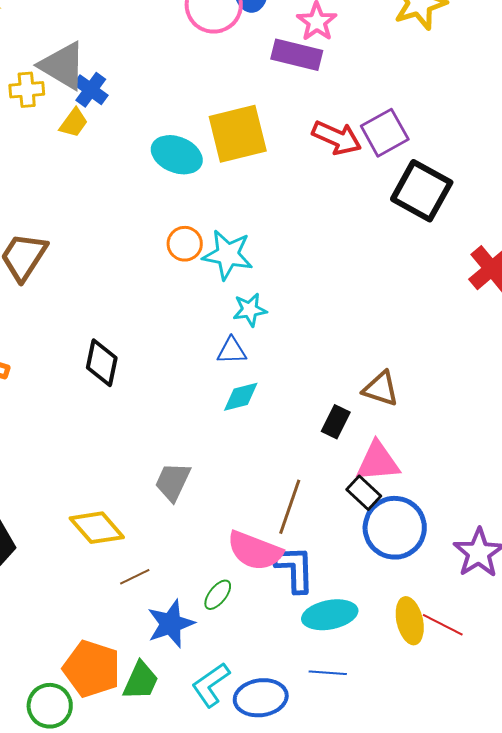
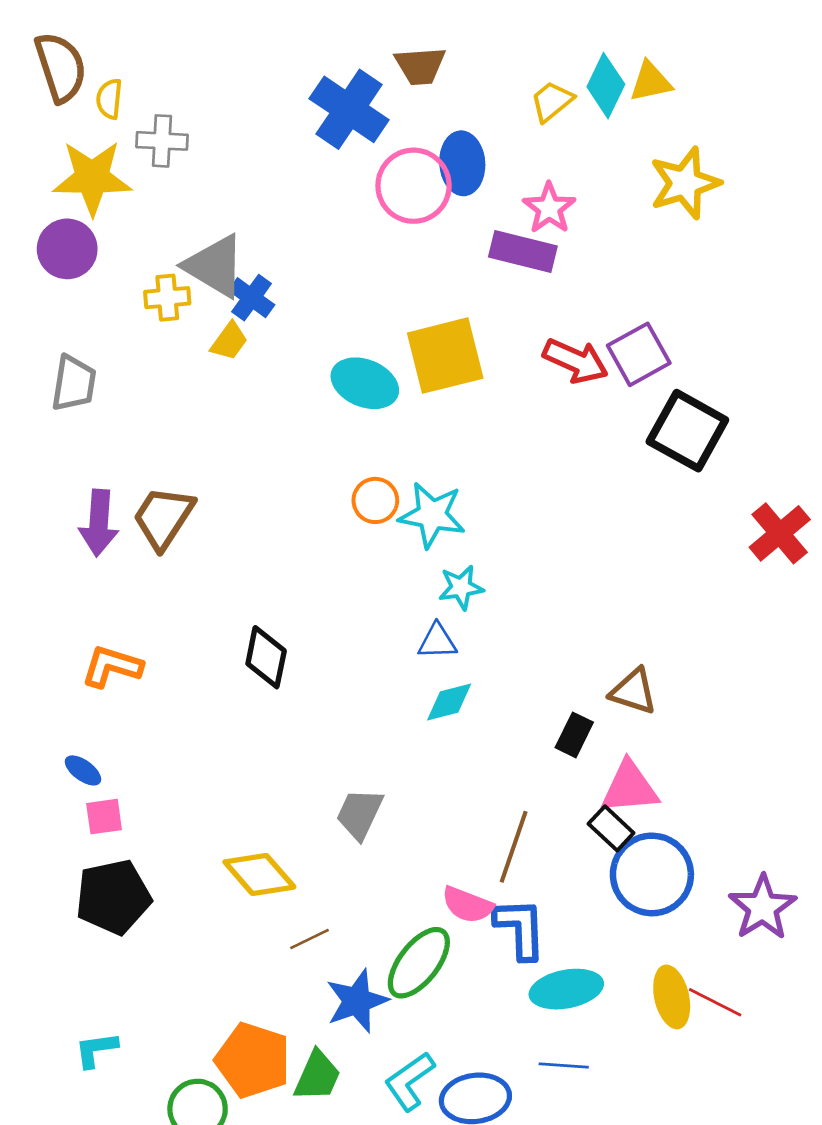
pink semicircle: (255, 551) -> (468, 905), size x0.7
green ellipse: (218, 595) -> (419, 963), size x1.8

